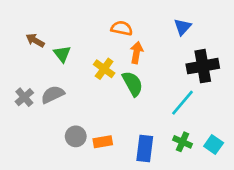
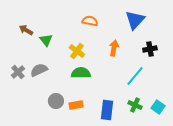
blue triangle: (183, 27) -> (135, 20), size x1.5
orange arrow: (137, 53) -> (114, 48), moved
black cross: (203, 66) -> (150, 49), size x0.6
green semicircle: (132, 84) -> (81, 73), moved, turned -60

